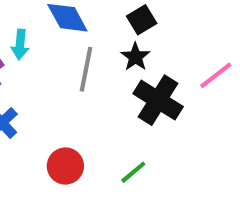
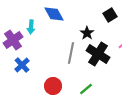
black square: (142, 20) -> (110, 15), moved
gray line: (86, 69) -> (71, 53), moved

